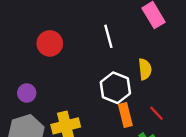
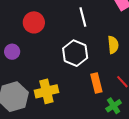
white hexagon: (115, 88) -> (75, 53), moved
purple circle: (27, 93) -> (12, 52), moved

